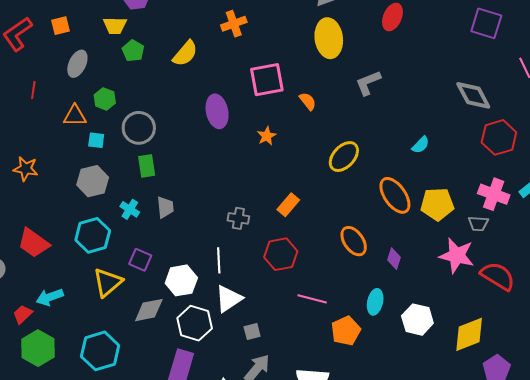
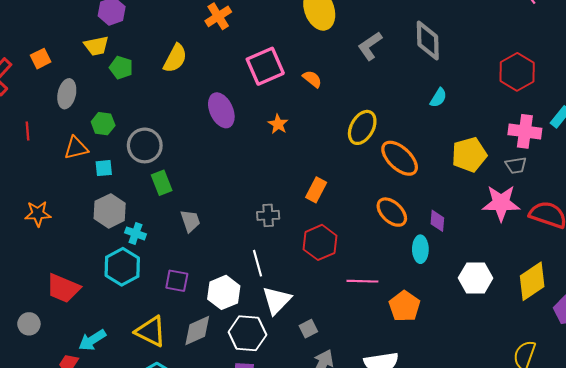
gray diamond: (473, 95) -> (428, 41), moved, turned 39
orange ellipse: (395, 195) -> (400, 158), moved
cyan cross: (130, 209) -> (135, 233), moved
yellow triangle: (108, 282) -> (151, 331), moved, turned -40
cyan ellipse: (375, 302) -> (420, 249), moved

